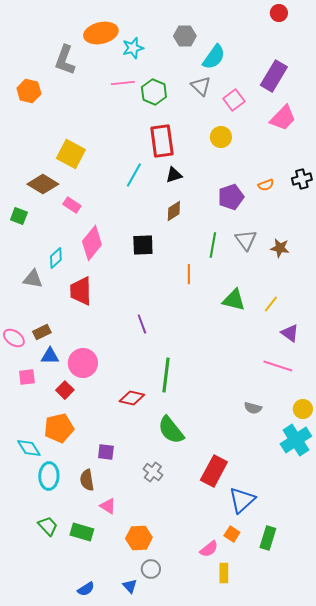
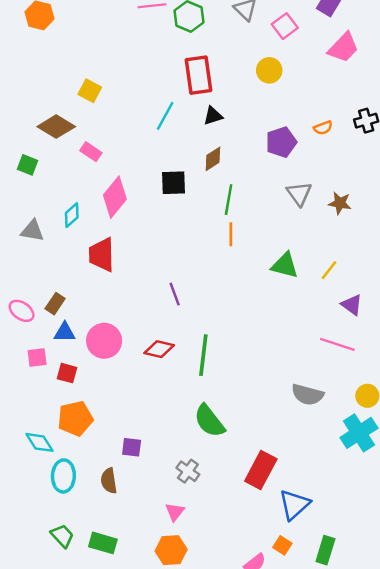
yellow square: (71, 154) -> (90, 91), size x0.7
black square: (143, 245) -> (173, 183), moved
green line: (213, 245) -> (229, 200), moved
gray triangle: (33, 279) -> (32, 231), moved
brown rectangle: (42, 332) -> (55, 304), turned -30
red square: (65, 390) -> (67, 373), moved, turned -30
red diamond: (132, 398) -> (159, 349), moved
gray semicircle: (253, 408) -> (307, 395), size x1.5
pink triangle: (108, 506) -> (175, 512), moved, turned 36

